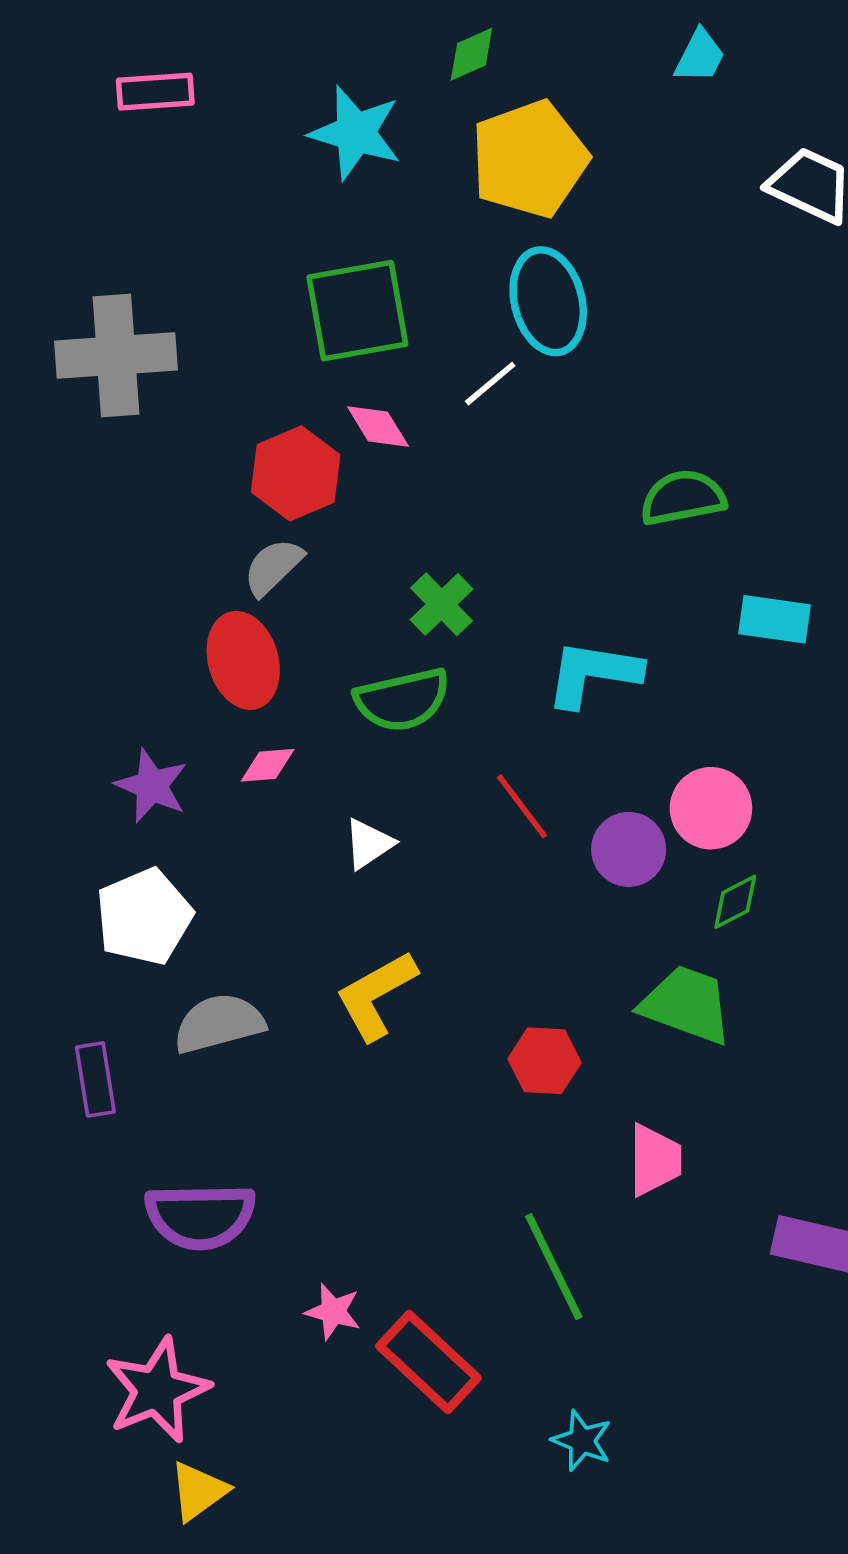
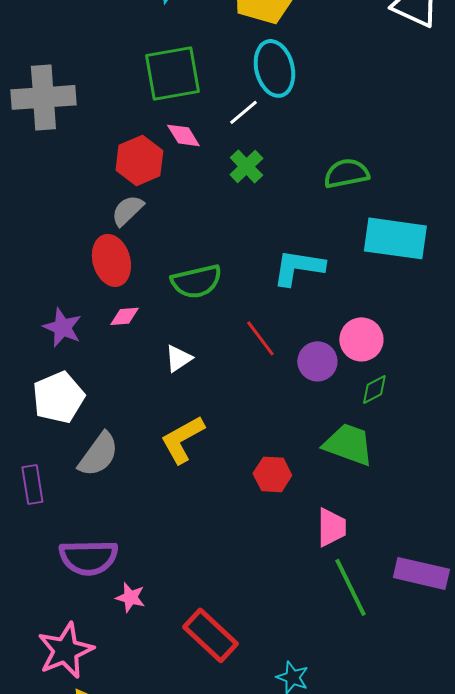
green cross: (442, 604) -> (246, 166), moved
cyan rectangle: (775, 619) -> (395, 238), size x1.6
gray semicircle: (219, 1023) -> (98, 454), turned 141
green line: (554, 1267) -> (350, 587), moved
pink star: (333, 1311) -> (130, 597), moved

